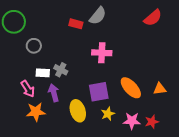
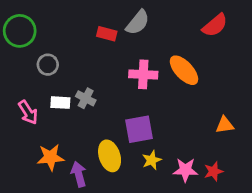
orange ellipse: (131, 88) -> (184, 70), moved
pink arrow: (28, 89) -> (28, 112), moved
purple arrow: (54, 93) -> (79, 174), moved

